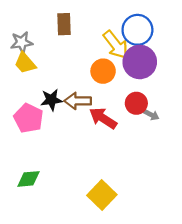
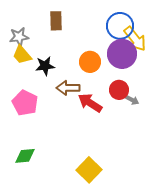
yellow arrow: (116, 45) -> (135, 39), moved
black star: (51, 100) -> (45, 66), moved

